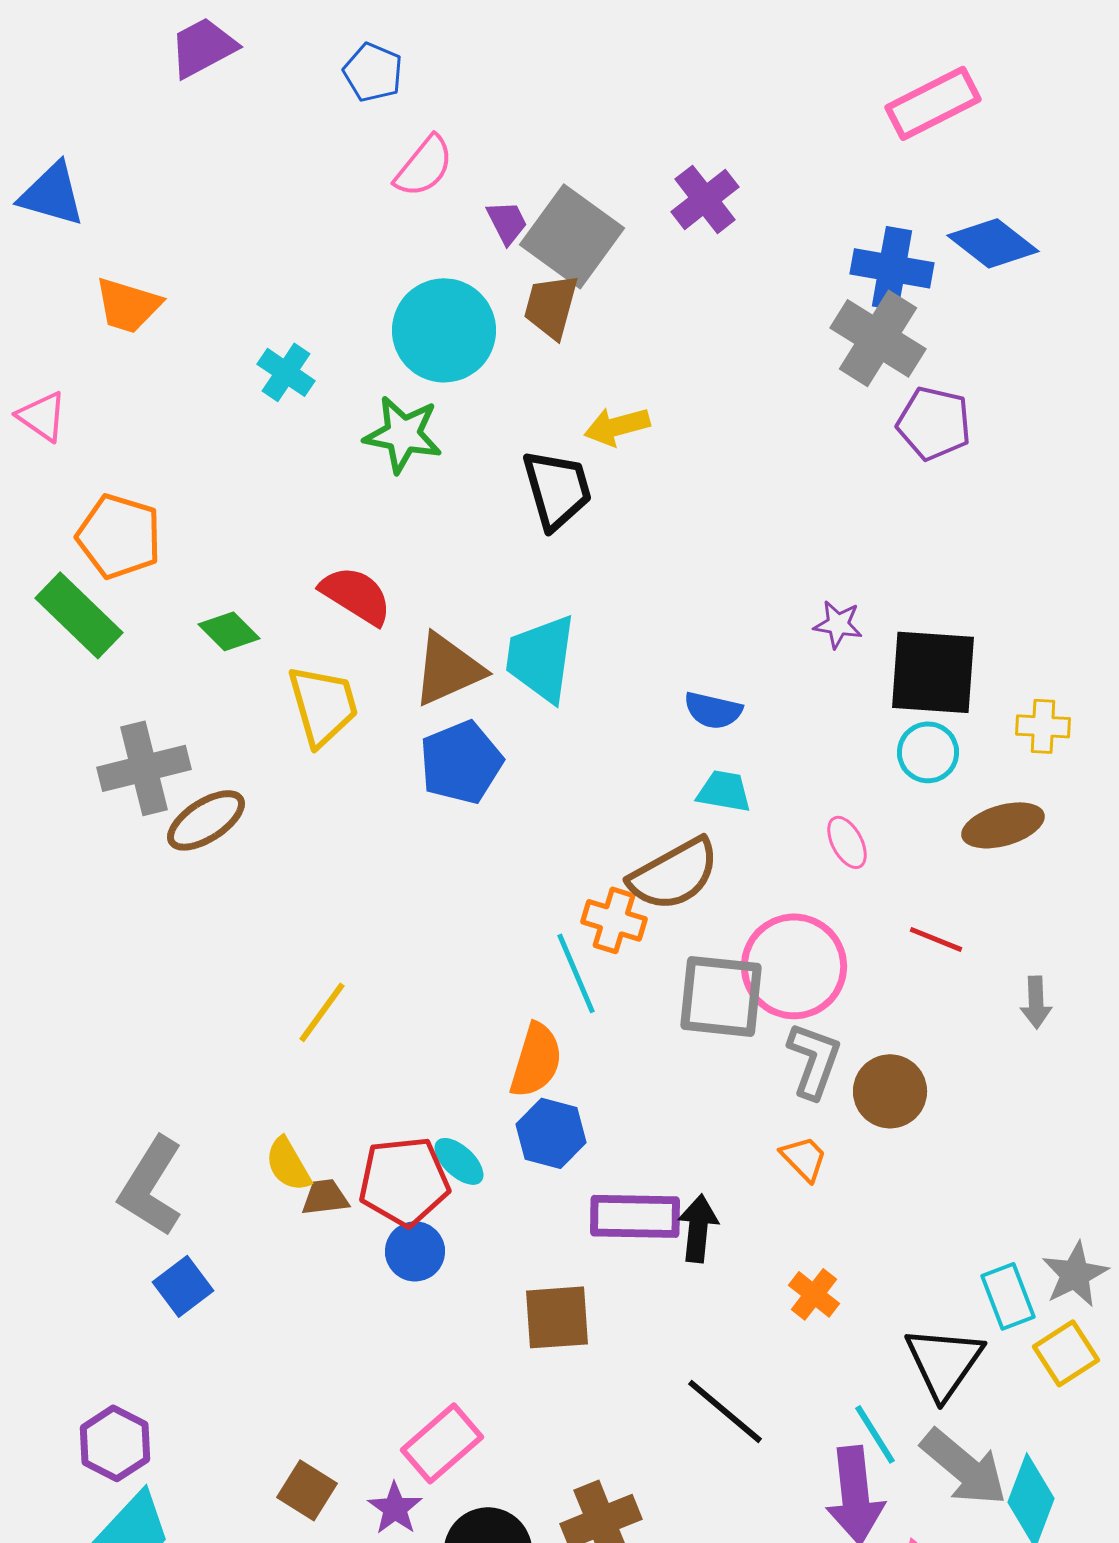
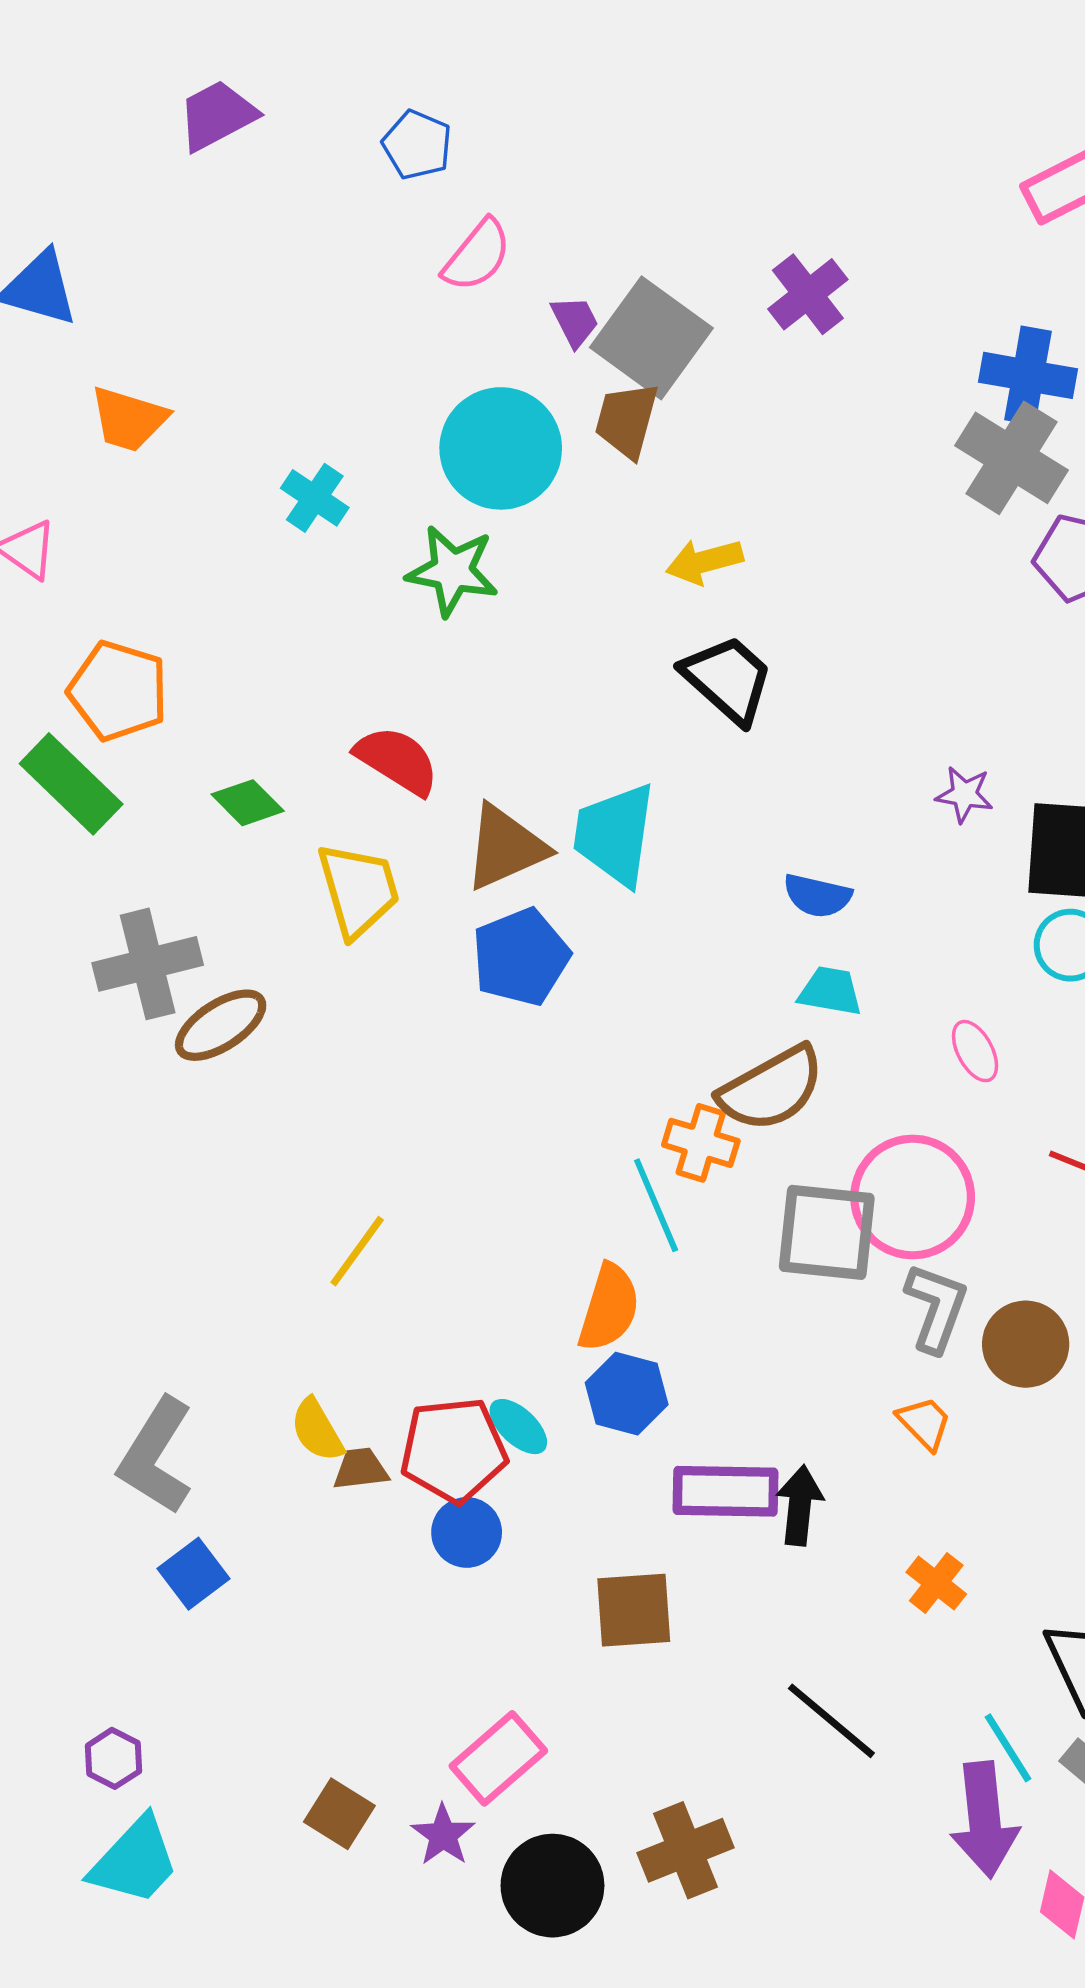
black trapezoid: (557, 489) -> (728, 679), moved, turned -32
purple hexagon: (115, 1443) -> (113, 1758), size x0.7

